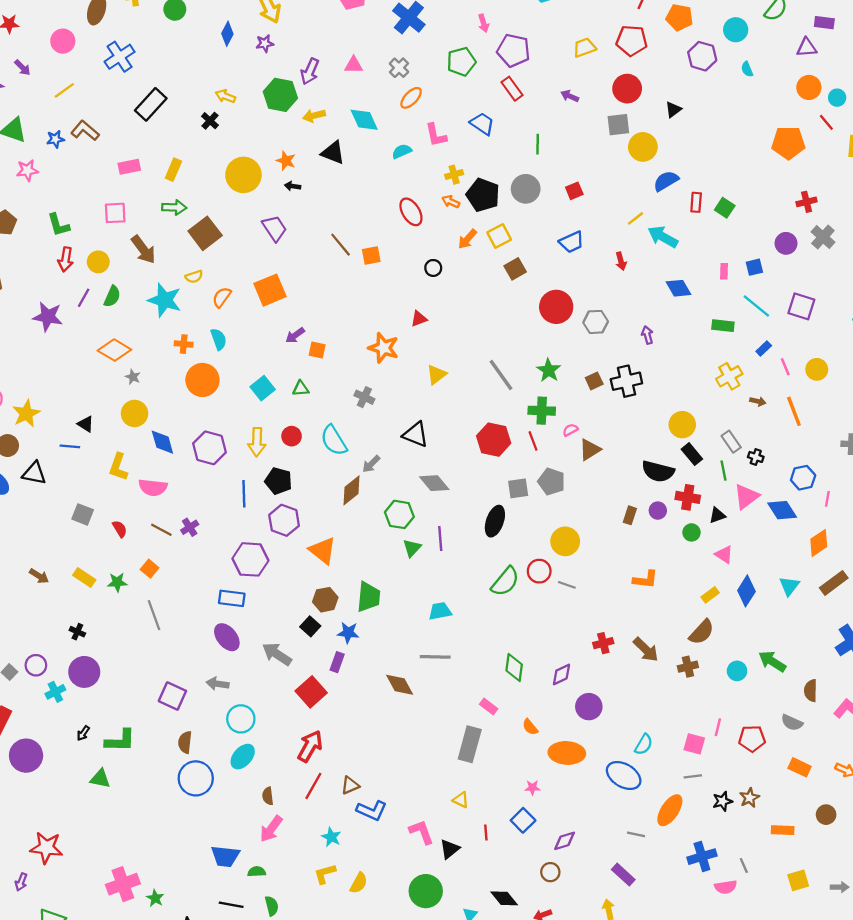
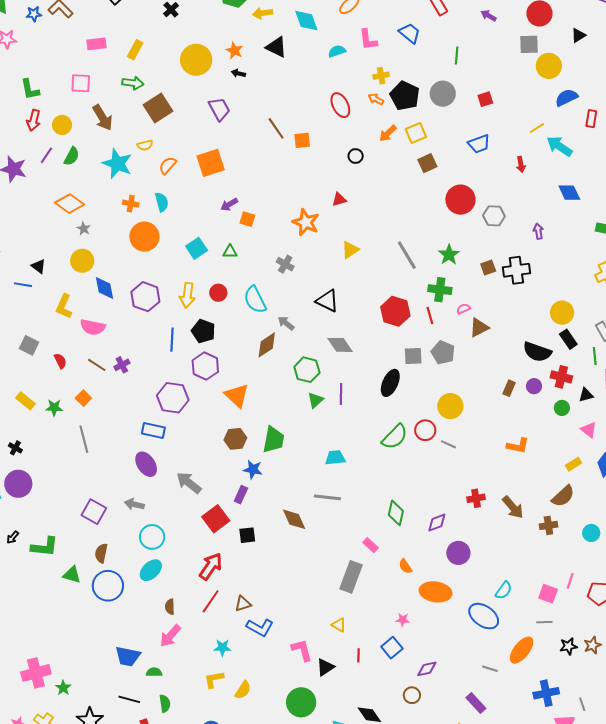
gray arrow: (371, 464) -> (286, 323), turned 78
black square: (310, 626) -> (247, 535), moved, turned 36
green triangle: (100, 779) -> (72, 575), moved
cyan star: (331, 837) -> (222, 648), turned -30

